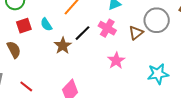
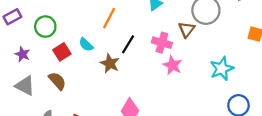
pink cross: (107, 28) -> (162, 43), moved

